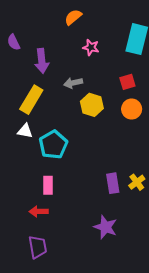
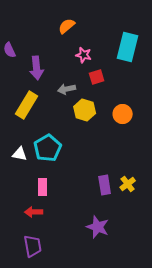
red square: (127, 82) -> (97, 77), moved
white triangle: (25, 131) -> (20, 154), moved

